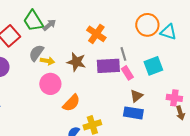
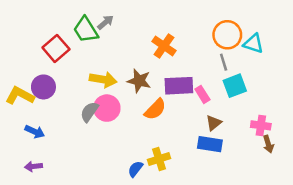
gray arrow: (49, 25) -> (106, 22), moved
gray semicircle: (36, 53) -> (89, 112), moved
gray line: (123, 54) -> (224, 62), moved
yellow arrow: (47, 61) -> (103, 79), size x1.5
orange semicircle: (71, 103) -> (155, 109), moved

